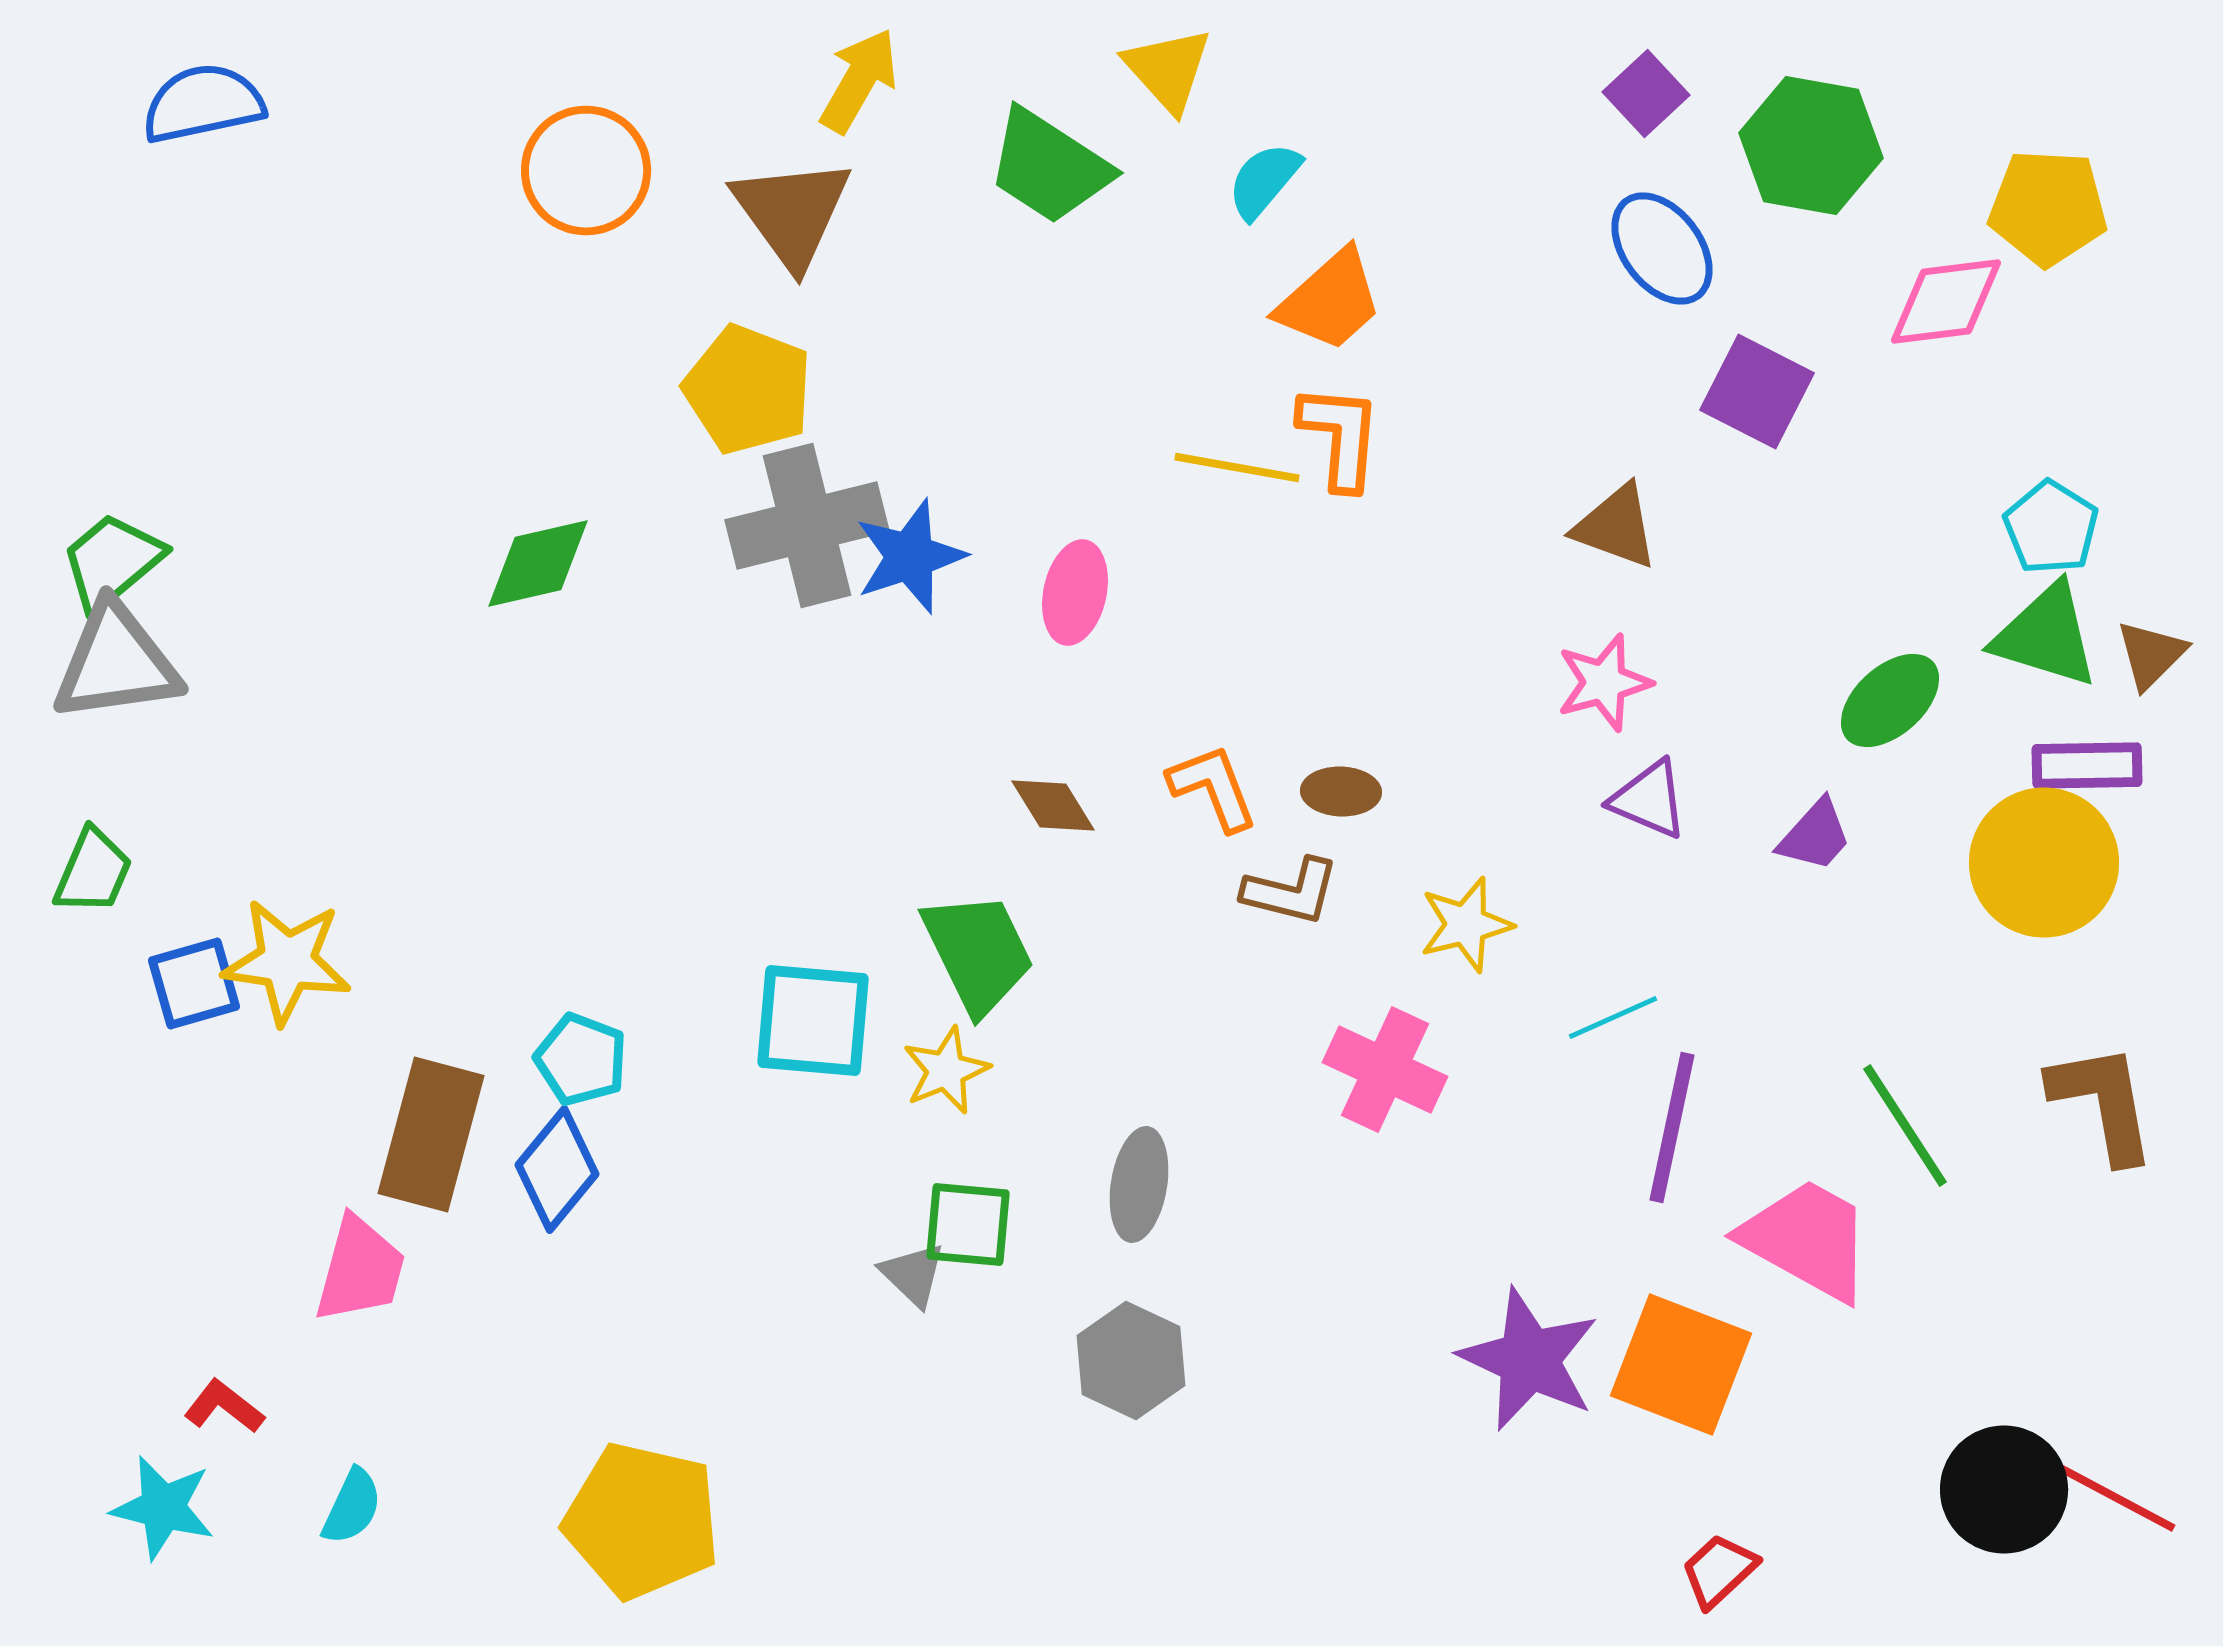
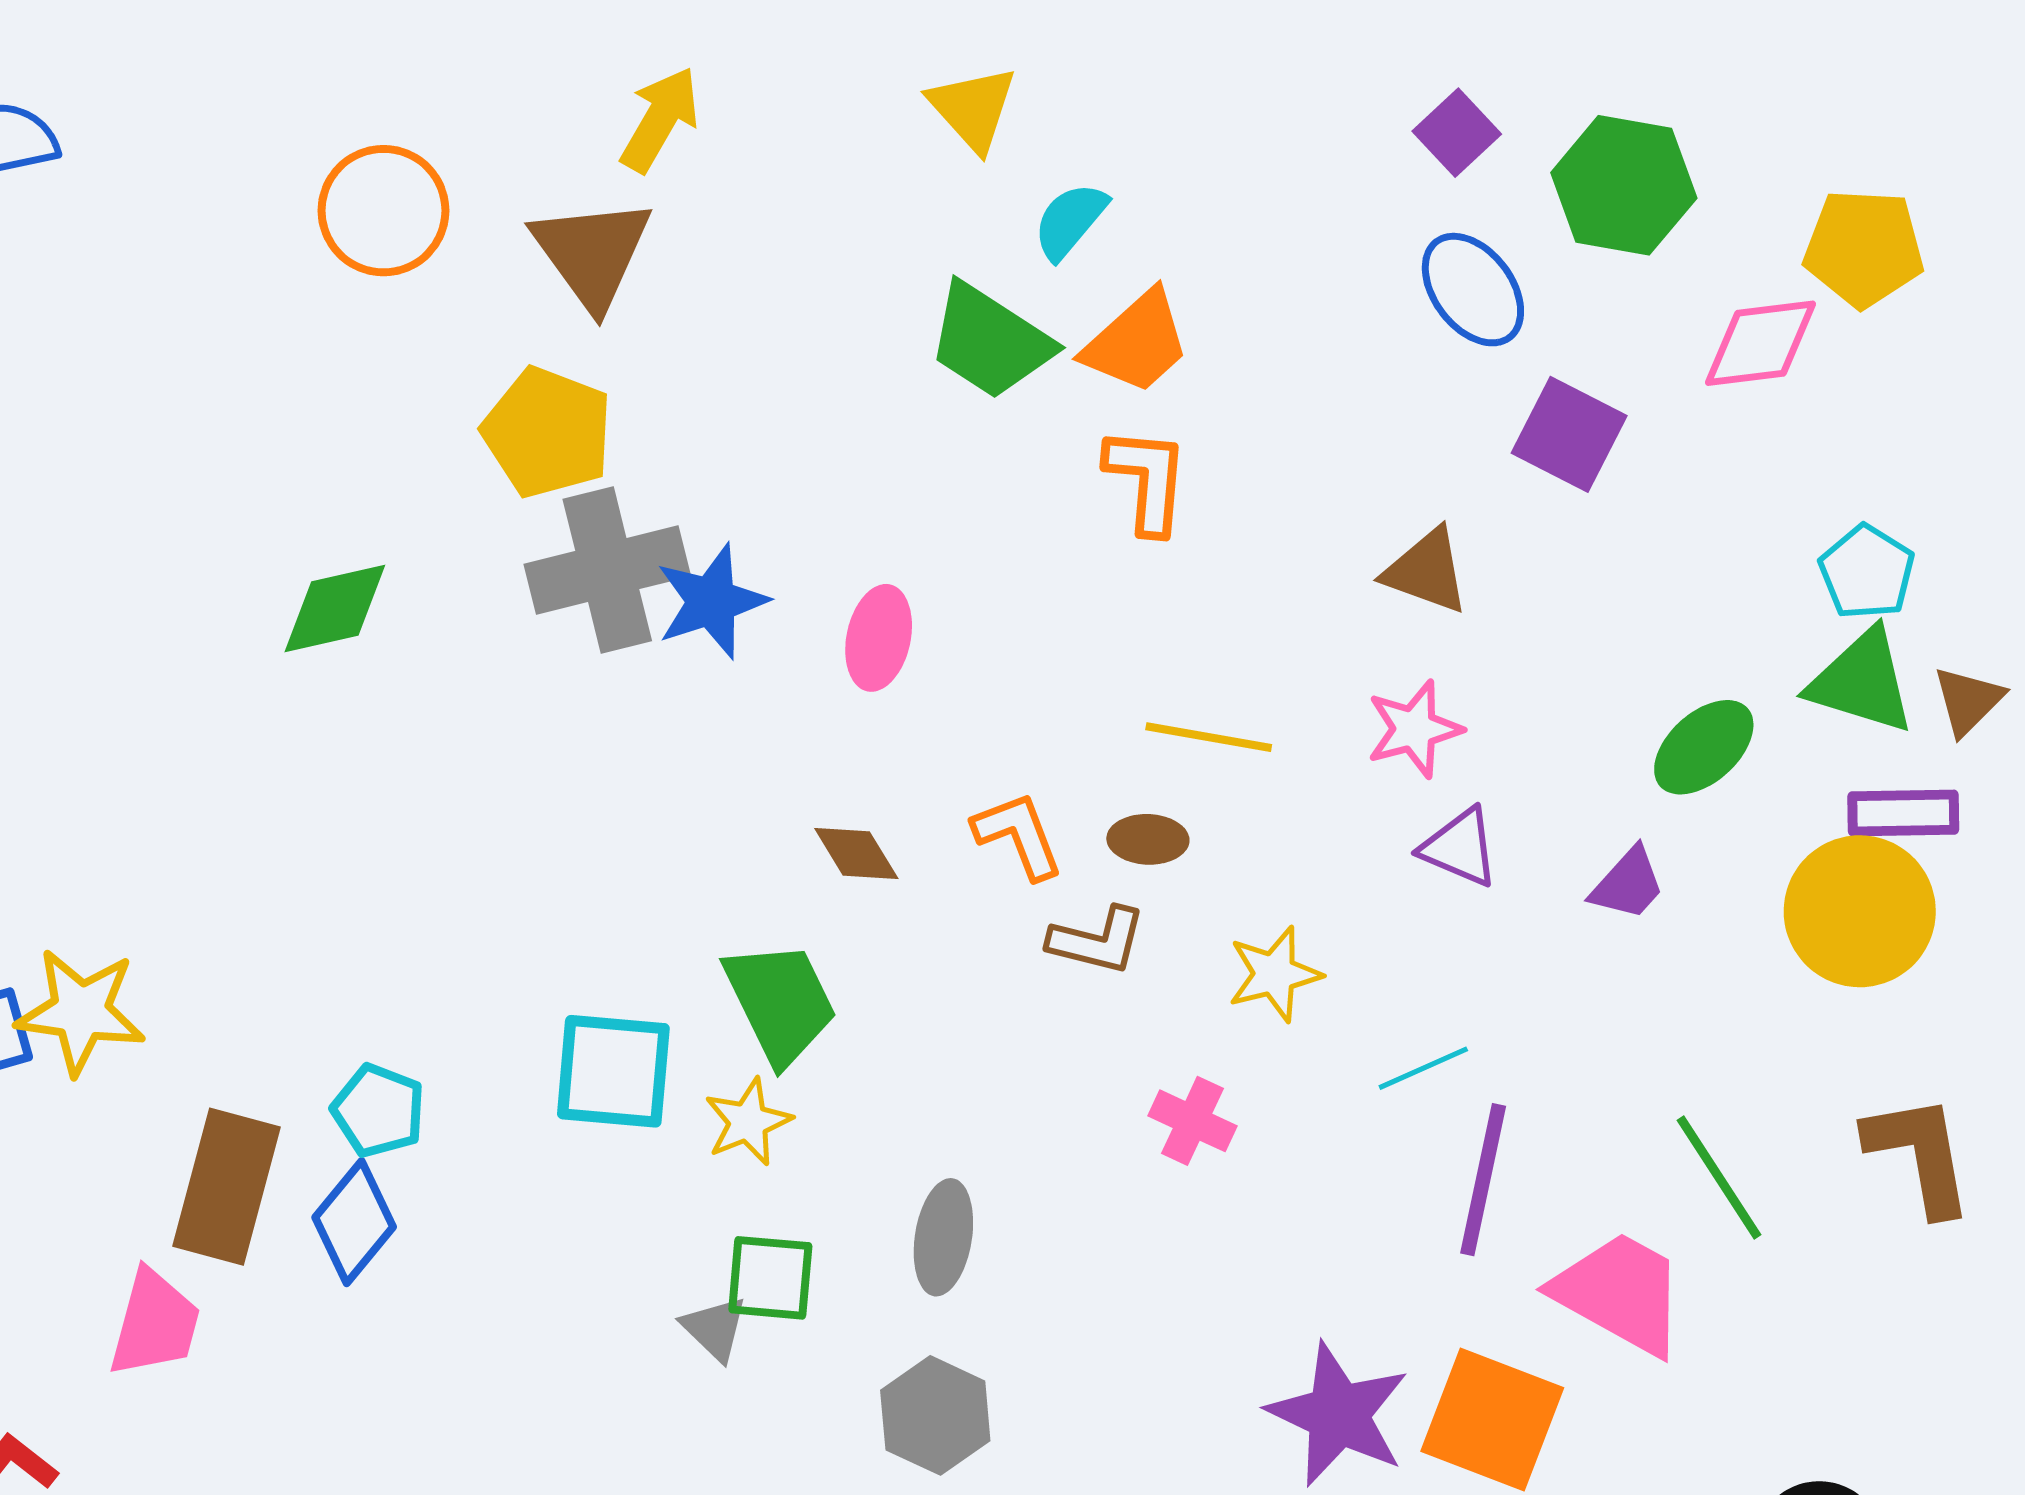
green trapezoid: (1049, 166) -> (990, 341), moved
yellow line: (1237, 468) -> (1209, 737), moved
pink cross: (1385, 1070) -> (1192, 1121), size x0.7

